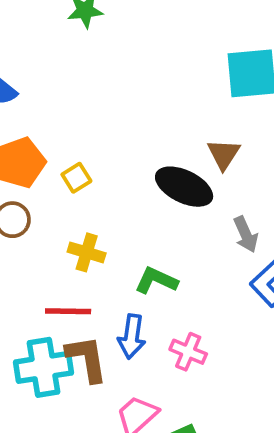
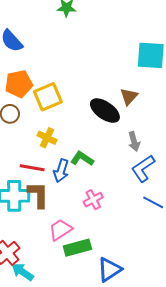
yellow square: (76, 178) -> (48, 97), size x1.8
blue arrow: (132, 337) -> (61, 171), moved
pink cross: (188, 352) -> (93, 200), turned 30

